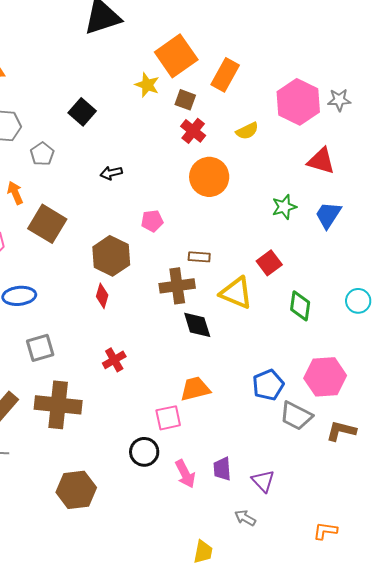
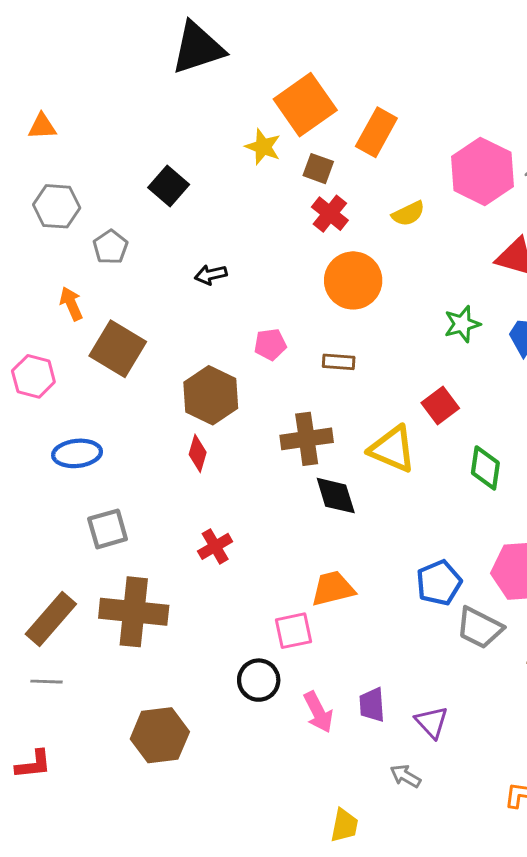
brown rectangle: (199, 257) -> (339, 362), moved

